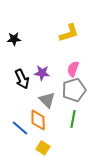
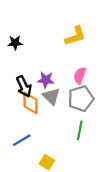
gray triangle: (47, 100) -> (51, 96), moved
orange diamond: (38, 120) -> (30, 103), moved
blue line: (20, 128) -> (22, 140), turned -72

